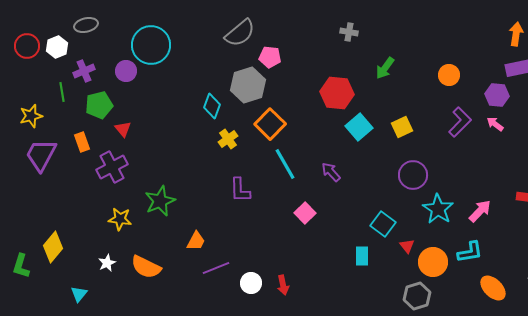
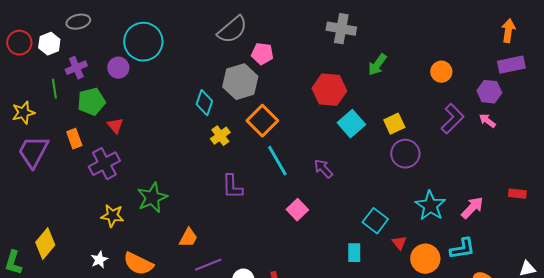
gray cross: (349, 32) -> (341, 29), size x1.6
purple circle: (413, 175) -> (405, 154), moved

